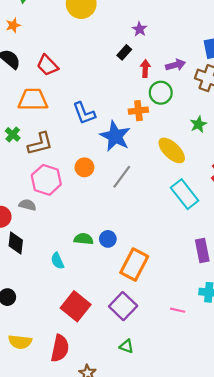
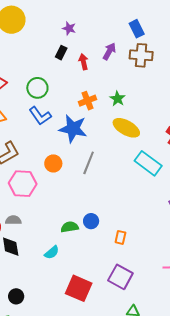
purple arrow: (176, 65) -> (109, 51), turned -30
green circle: (161, 93) -> (37, 88), moved
green star: (198, 124) -> (118, 99), moved
gray semicircle: (27, 205) -> (13, 220), moved
cyan semicircle: (57, 261) -> (52, 252), turned -91
orange rectangle: (134, 265) -> (120, 237), size x0.5

